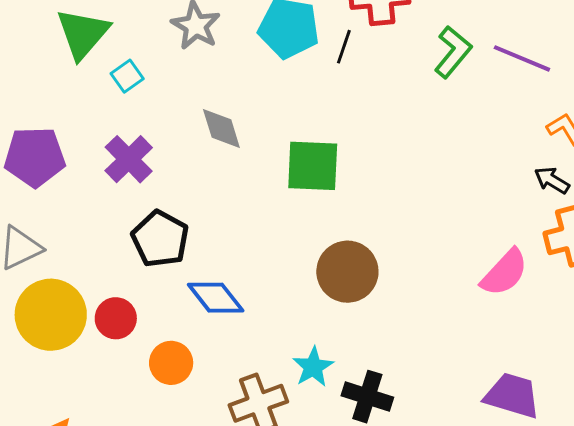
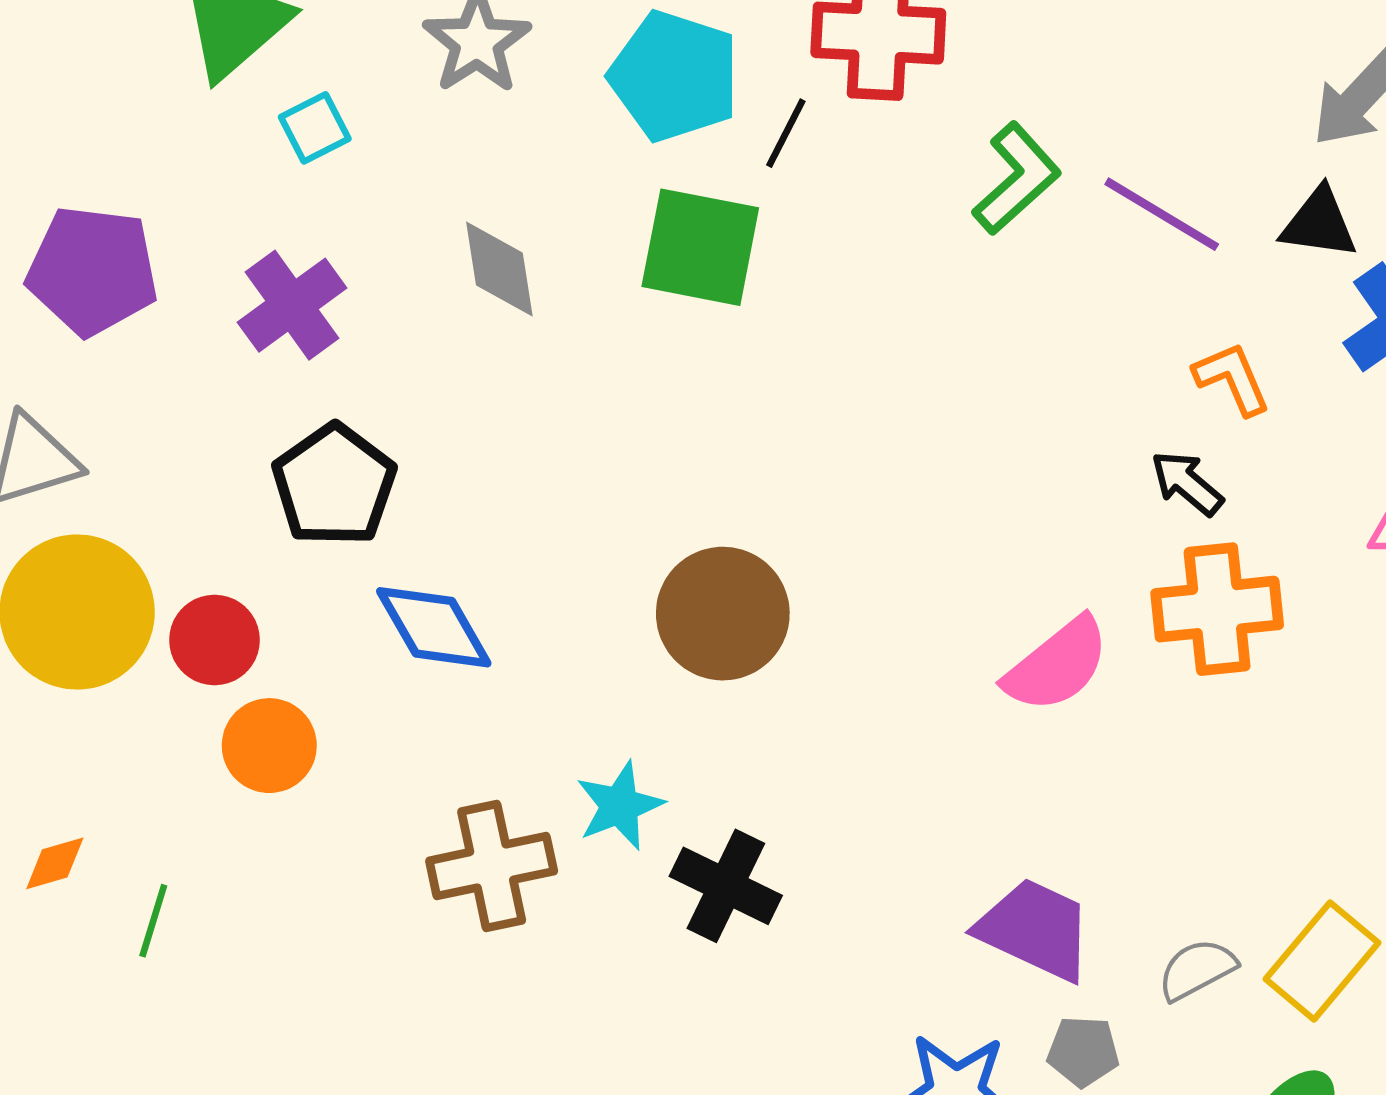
green square: (313, 166) -> (700, 247), moved
orange circle: (171, 363) -> (269, 746), moved

